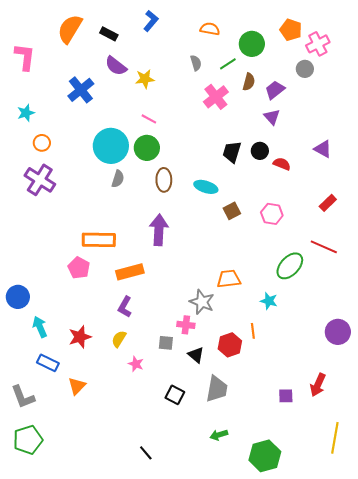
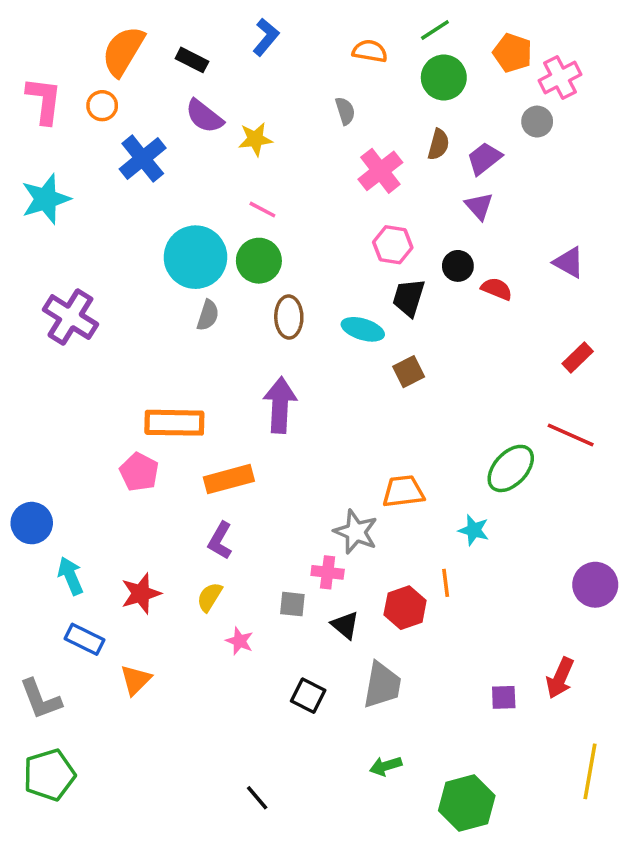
green line: (228, 64) -> (435, 30), moved
cyan star: (26, 113) -> (46, 199), size x1.6
orange circle: (42, 143) -> (102, 106), moved
black trapezoid: (232, 152) -> (409, 298), moved
pink hexagon: (272, 214) -> (393, 245), moved

